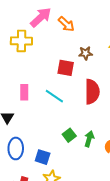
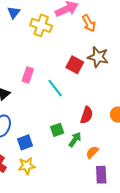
brown star: (86, 53) -> (98, 57), size x1.5
red semicircle: (92, 92) -> (87, 115), moved, size x0.7
blue square: (43, 157) -> (25, 142), turned 35

